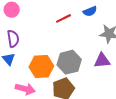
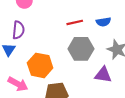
gray hexagon: (69, 62) -> (81, 49), moved

